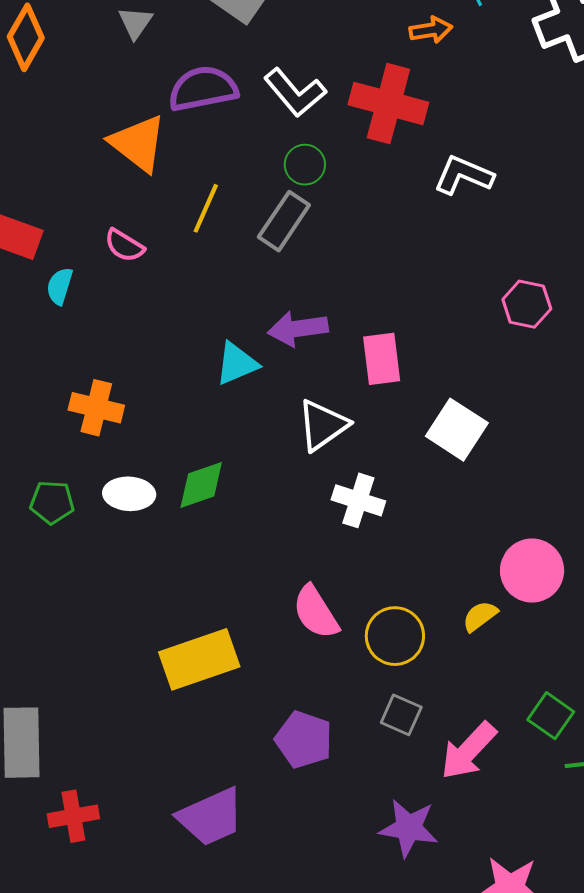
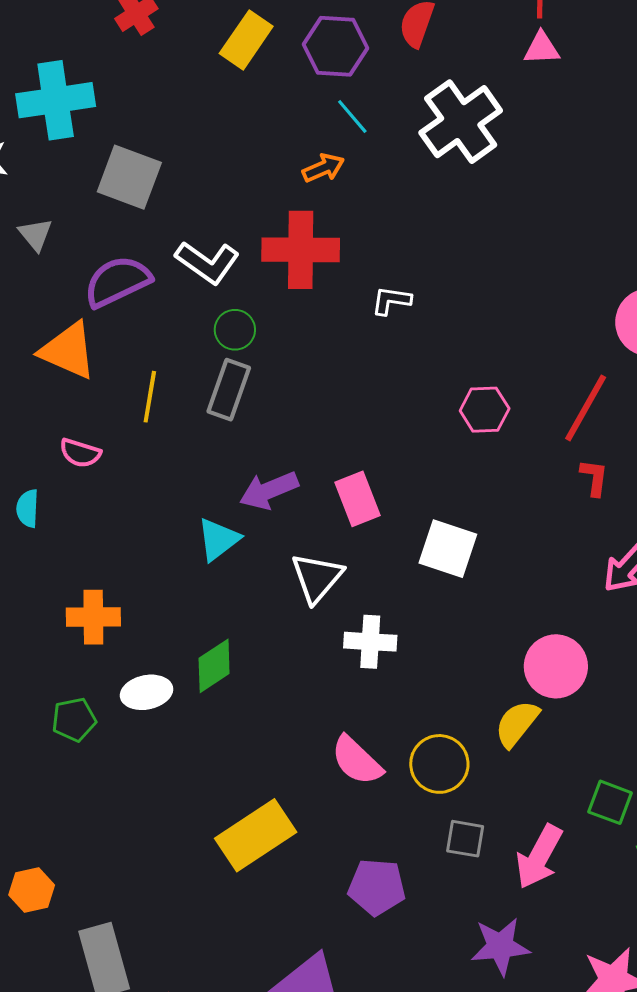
white L-shape: (464, 175) -> (391, 301), size x0.7
yellow semicircle: (480, 616) -> (517, 724), size x1.4

